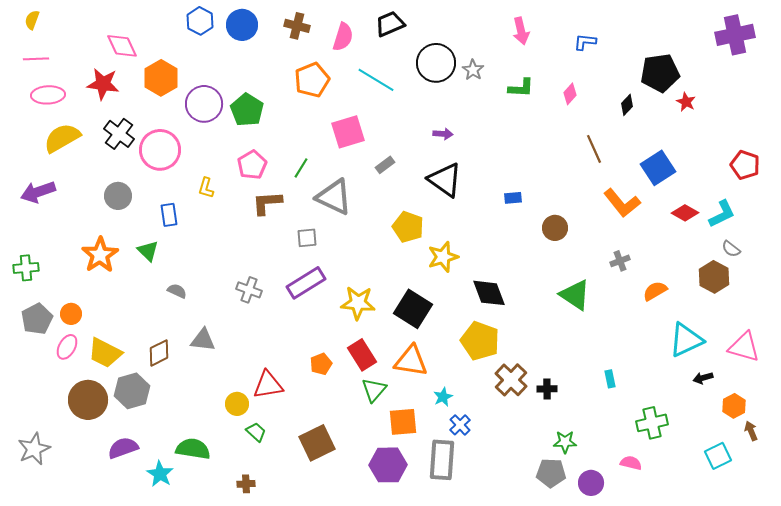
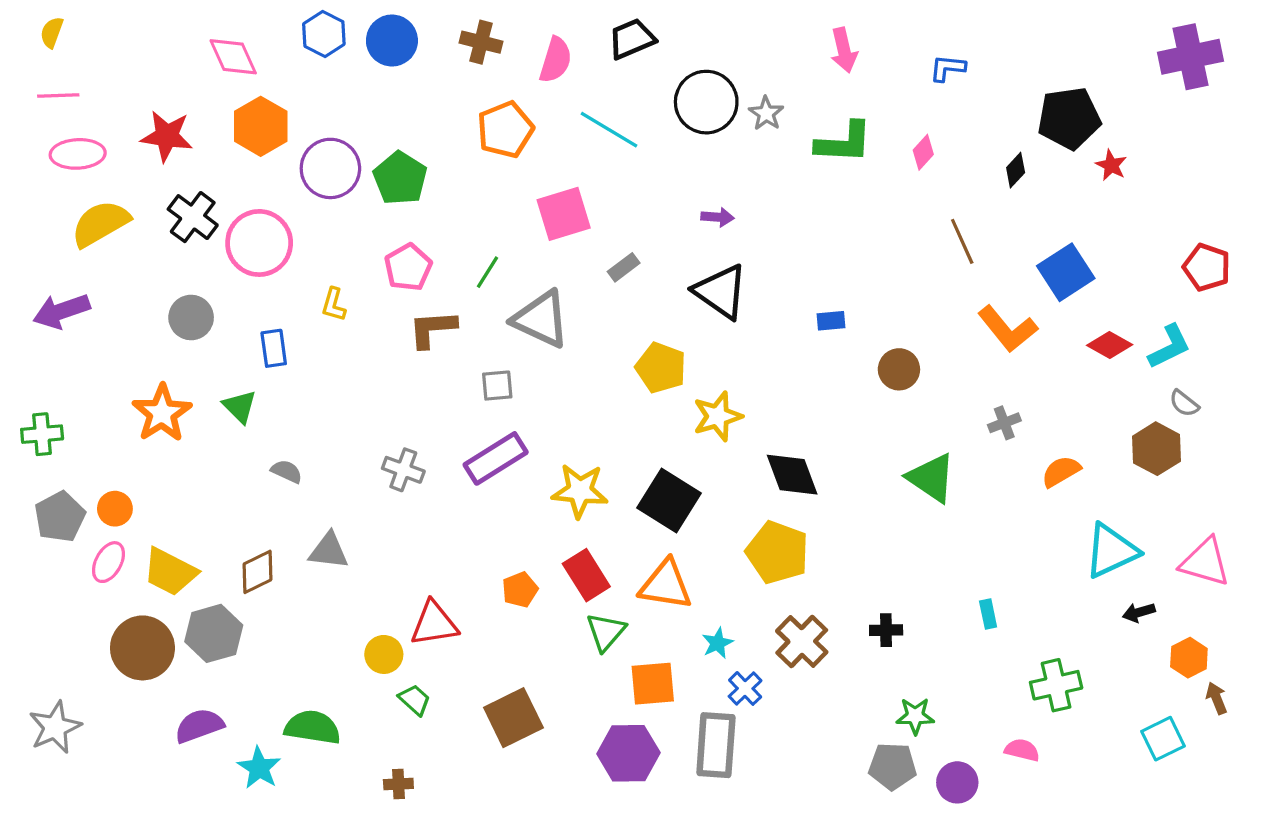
pink diamond: (122, 46) -> (233, 57), moved
green L-shape: (521, 88) -> (844, 143), size x1.4
brown cross: (511, 380) -> (802, 641), moved

